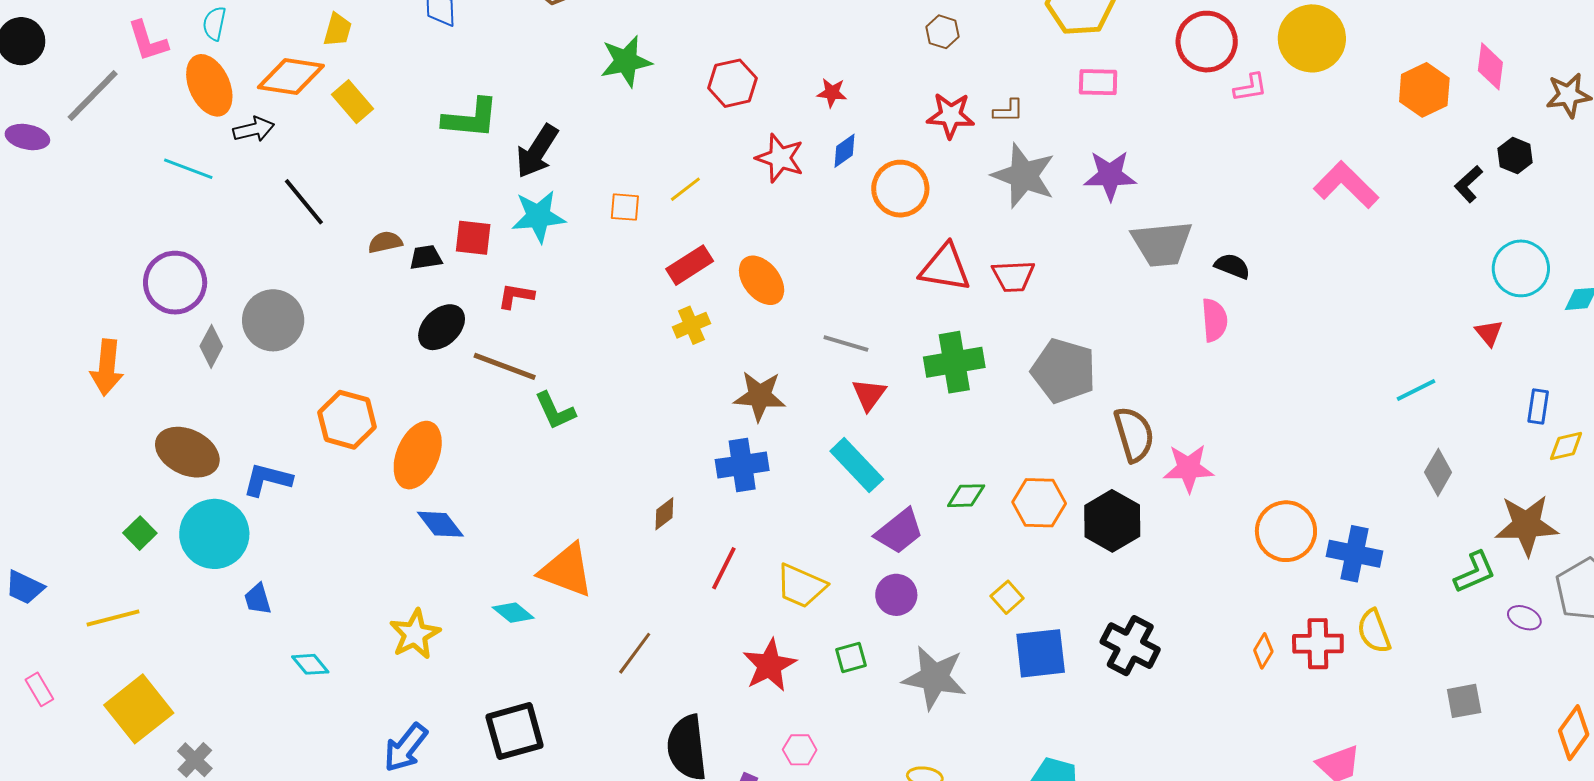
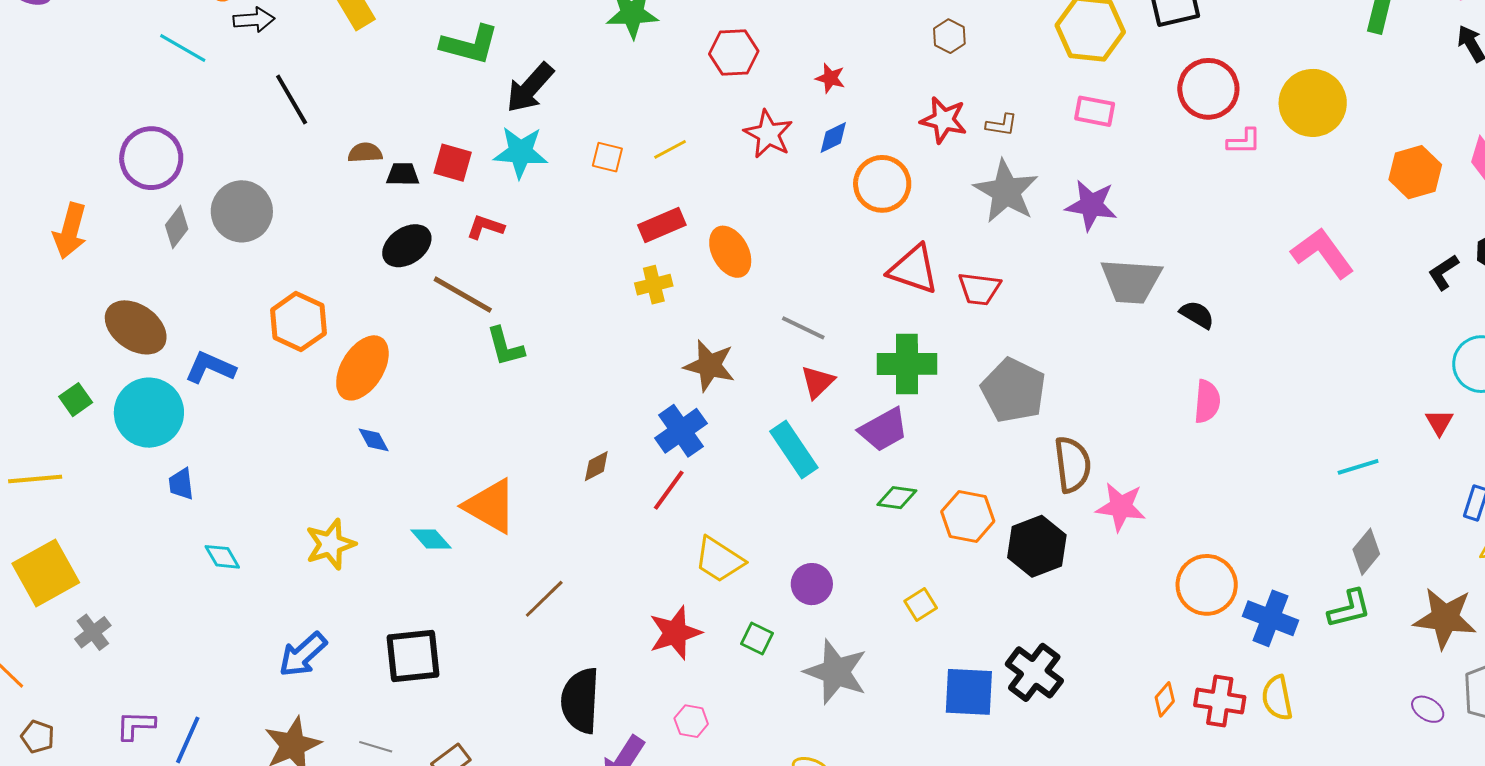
pink semicircle: (1214, 320) -> (1207, 401), moved
blue cross: (742, 465) -> (681, 431), turned -36
blue diamond: (440, 524) -> (374, 440), size x0.7
purple trapezoid: (899, 531) -> (883, 430), moved
red line: (724, 568) -> (669, 490), moved
green L-shape: (1475, 572) -> (1349, 609), moved
blue square: (1041, 653) -> (969, 692), moved
green square: (851, 657) -> (757, 638), turned 32

